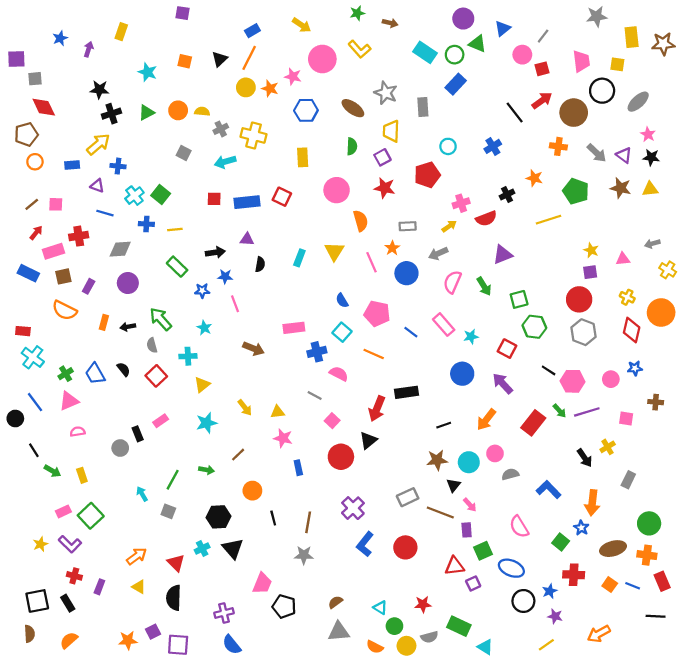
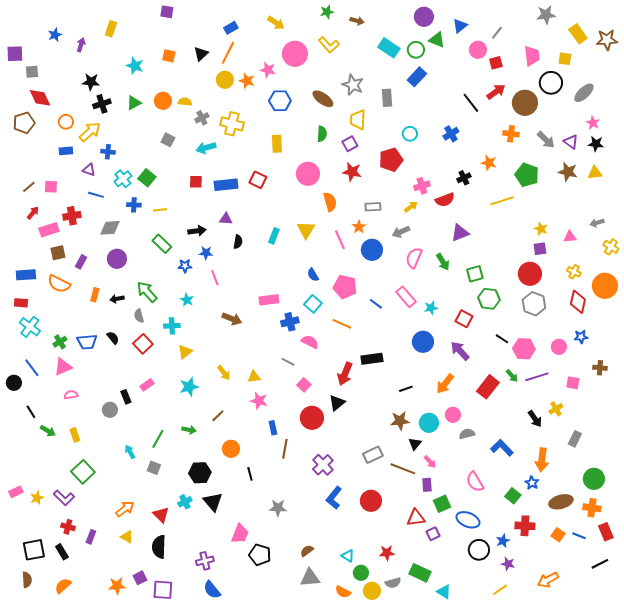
yellow rectangle: (632, 37) -> (578, 34), turned -30
orange circle: (35, 162) -> (66, 122), moved
blue rectangle: (28, 273) -> (26, 275), moved, turned -30
blue trapezoid: (95, 374) -> (87, 342), turned -65
pink rectangle: (63, 511) -> (16, 492), moved
brown line: (308, 522) -> (285, 449), moved
black line: (656, 616) -> (600, 564), turned -30

